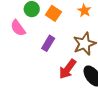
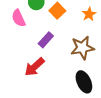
red arrow: (68, 69) -> (34, 67), moved

